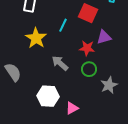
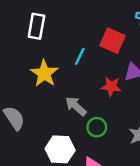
green circle: (89, 69) -> (97, 127), moved

